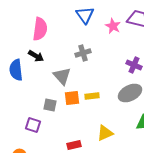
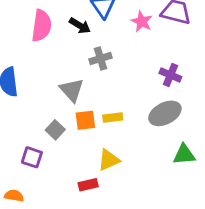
black arrow: (36, 56) -> (80, 26), moved
gray square: (50, 105) -> (55, 130), turned 32
yellow triangle: (105, 133) -> (109, 160), moved

